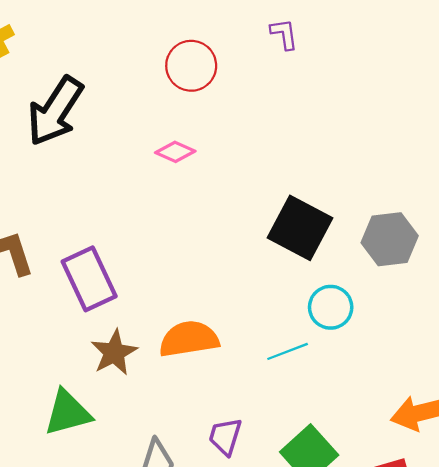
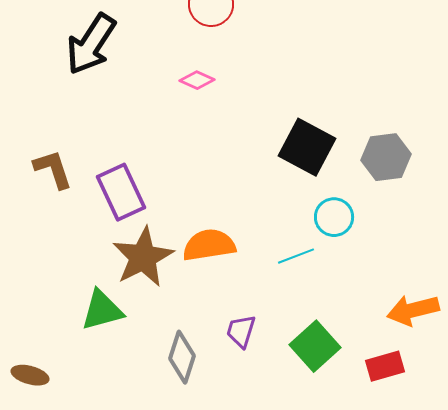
brown star: (114, 353) -> (143, 257), size x1.5

